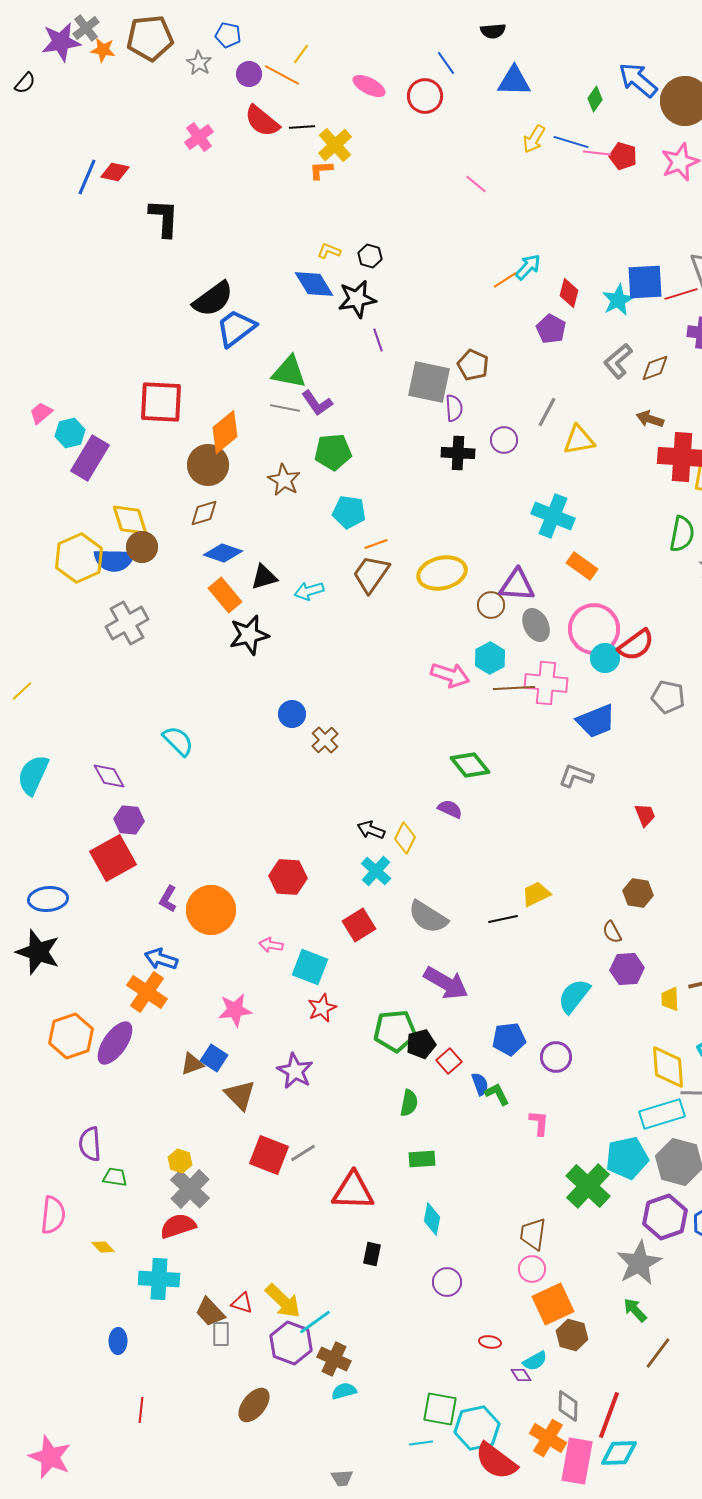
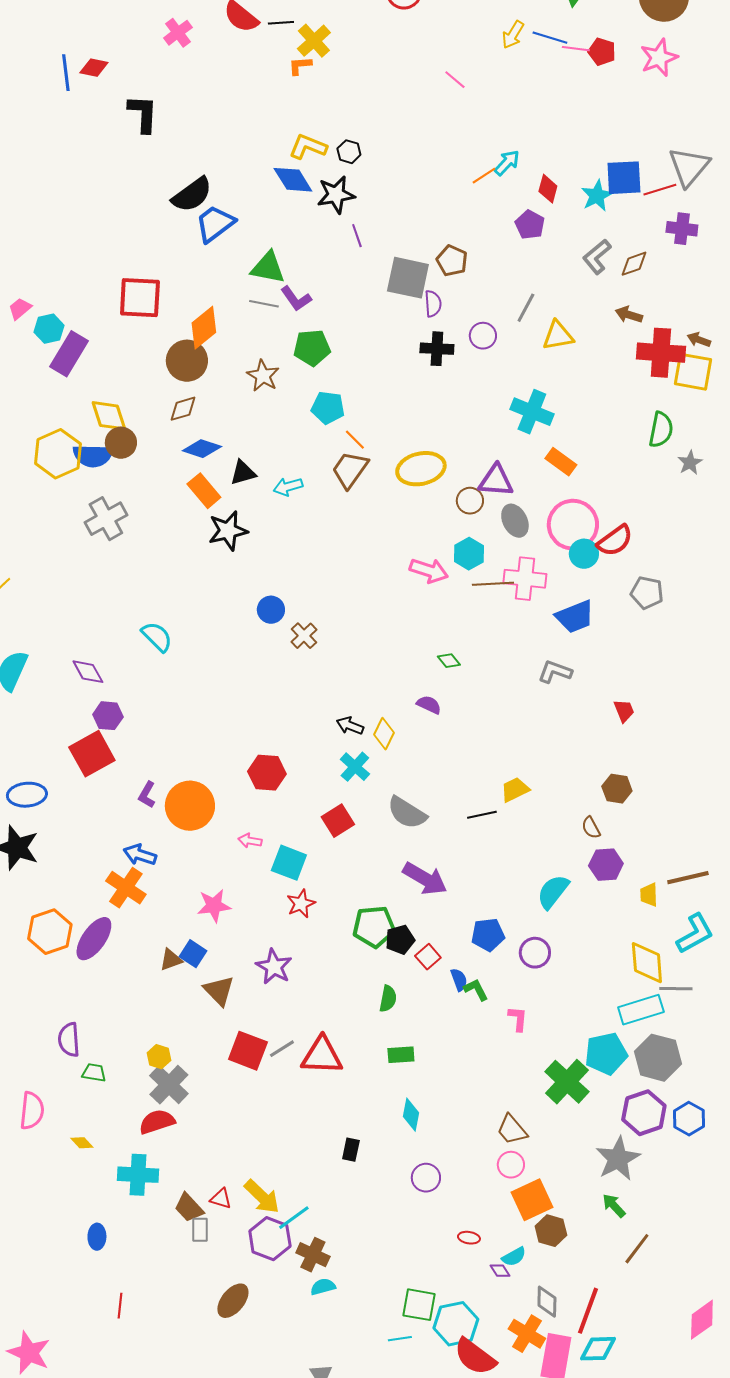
blue line: (87, 177) -> (66, 73), turned -30
yellow L-shape: (329, 251) -> (308, 147), size x1.6
orange line: (376, 544) -> (355, 440), turned 65
green diamond: (470, 765) -> (449, 661), size x0.6
red triangle: (353, 1191) -> (322, 1056), moved
brown trapezoid: (533, 1234) -> (512, 1130), turned -48

